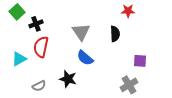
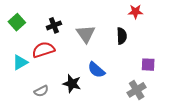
green square: (17, 12) -> (17, 22), moved
black cross: (36, 24) -> (54, 25), moved
red semicircle: (41, 47) -> (43, 50), turned 60
blue semicircle: (85, 58) -> (96, 70), moved

